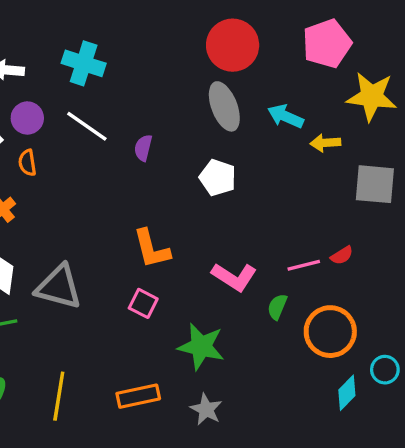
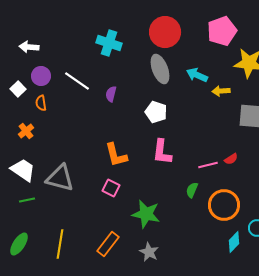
cyan cross: (84, 63) -> (109, 43), moved
pink L-shape: (234, 277) -> (162, 152), moved, turned 64
orange rectangle: (138, 396) -> (108, 244), turned -40

